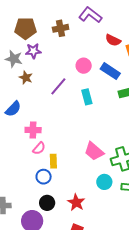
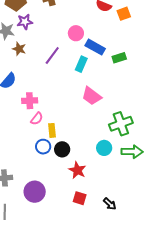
blue rectangle: (110, 71) -> (95, 47), moved
cyan rectangle: (87, 97) -> (81, 64), turned 42
pink trapezoid: (94, 151) -> (92, 96), moved
black circle: (47, 203) -> (62, 149), moved

